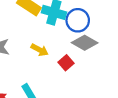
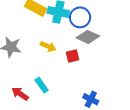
red square: (66, 63) -> (73, 56), turned 32

